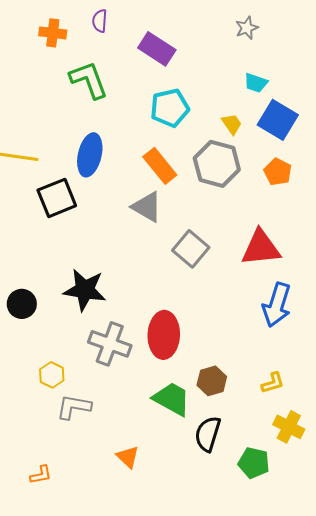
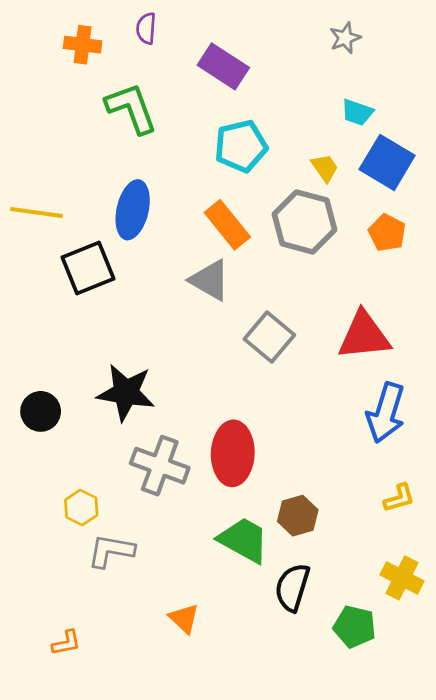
yellow L-shape: (273, 383) -> (399, 498), moved

